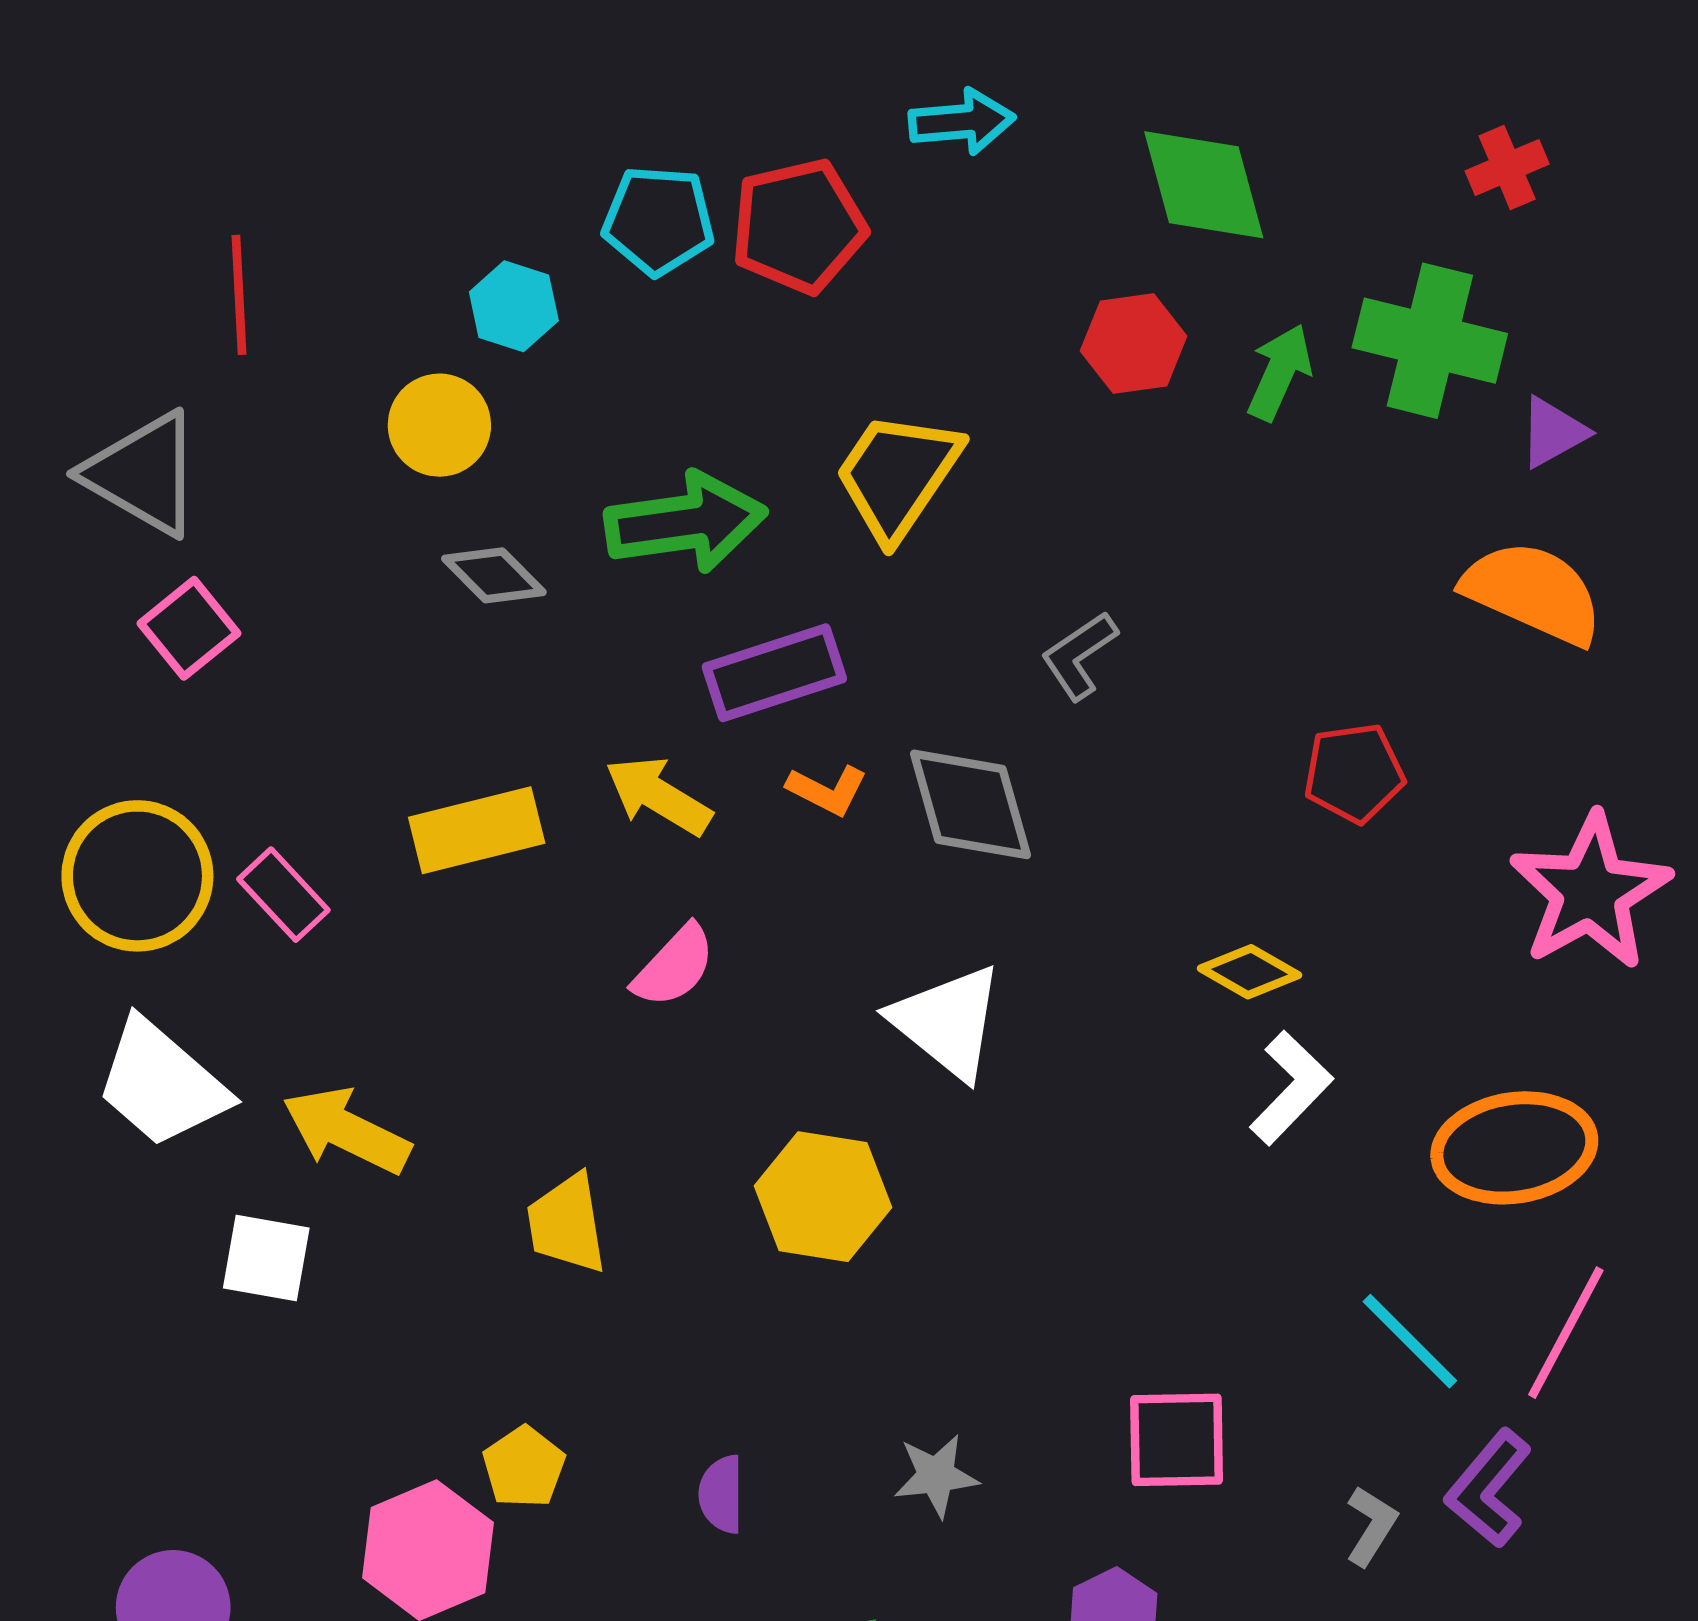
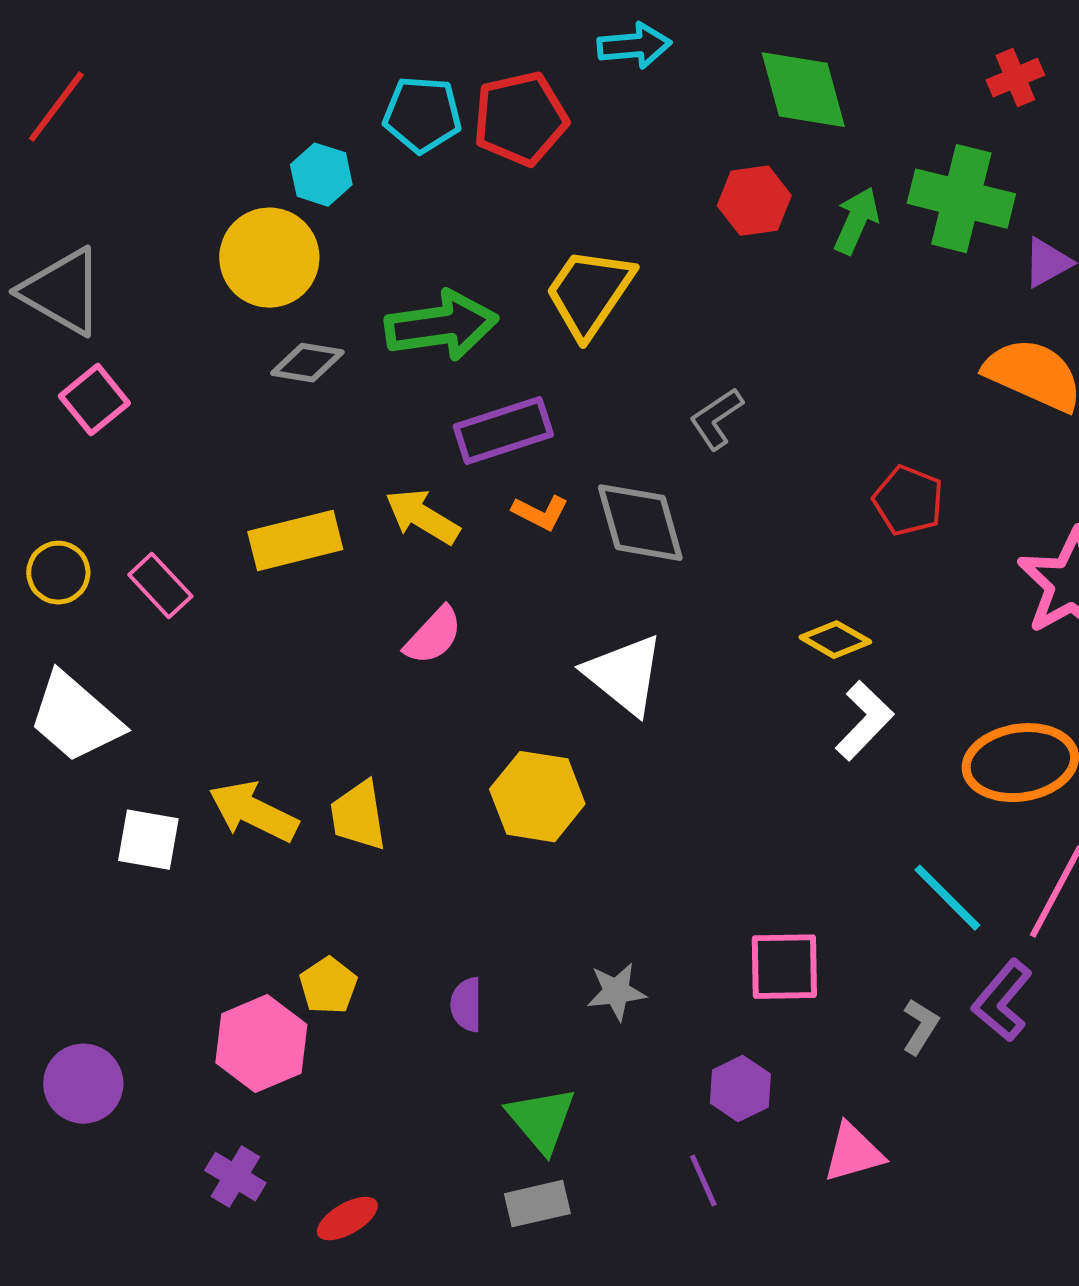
red line: (239, 295) -> (56, 107), moved, turned 40
yellow circle: (439, 425) -> (269, 258), size x1.4
gray diamond: (494, 575) -> (307, 363), turned -36
red pentagon: (1354, 773) -> (908, 501), turned 30
yellow circle: (137, 876) -> (58, 573), size x0.6
yellow arrow: (346, 1131) -> (253, 812), moved

